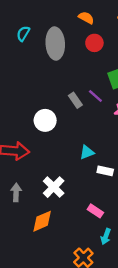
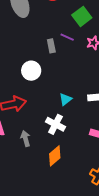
gray rectangle: (75, 100) -> (51, 46), turned 40
cyan triangle: (87, 152) -> (65, 99), moved

